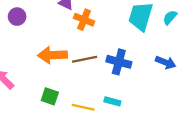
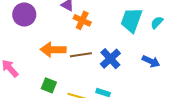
purple circle: (17, 17) -> (24, 15), size x1.5
blue cross: (119, 62) -> (110, 59), turned 30

